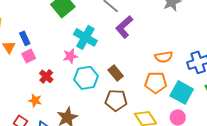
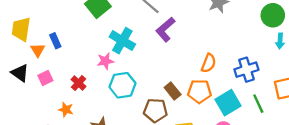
pink square: (29, 56) -> (45, 78), moved
orange semicircle: (164, 57) -> (209, 63), turned -60
brown rectangle: (116, 73) -> (173, 91), moved
cyan square: (182, 92) -> (228, 103), turned 30

